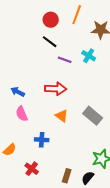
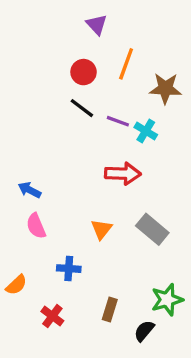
purple line: (65, 60) -> (118, 121), moved
red arrow: (56, 89) -> (123, 174), moved
orange triangle: (62, 116) -> (102, 229), turned 32
brown rectangle: (67, 176) -> (110, 310), moved

